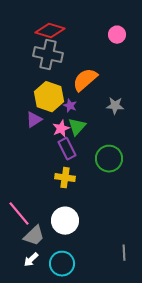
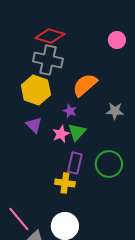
yellow hexagon: (49, 97) -> (36, 90), moved
purple triangle: (34, 120) -> (34, 125), turned -42
purple rectangle: (67, 149) -> (75, 163), moved, turned 40

